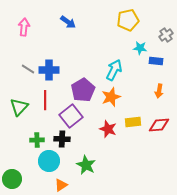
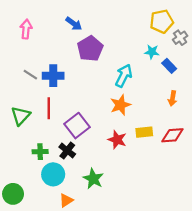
yellow pentagon: (128, 20) -> (162, 21), moved
blue rectangle: (156, 61) -> (169, 66), turned 40
purple pentagon: (83, 90) -> (90, 49), moved
black cross: (62, 139) -> (67, 151), turned 35

